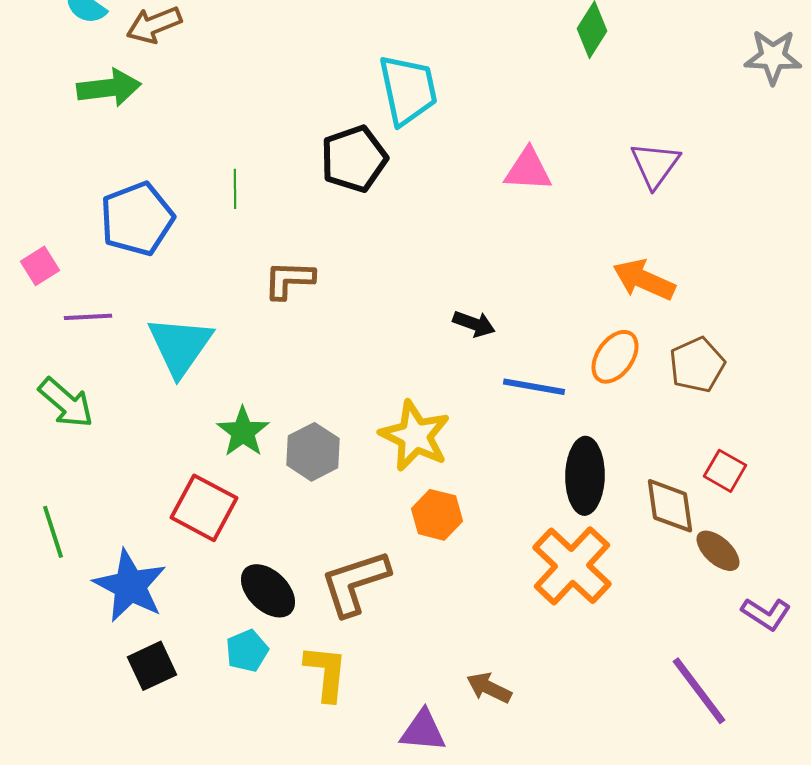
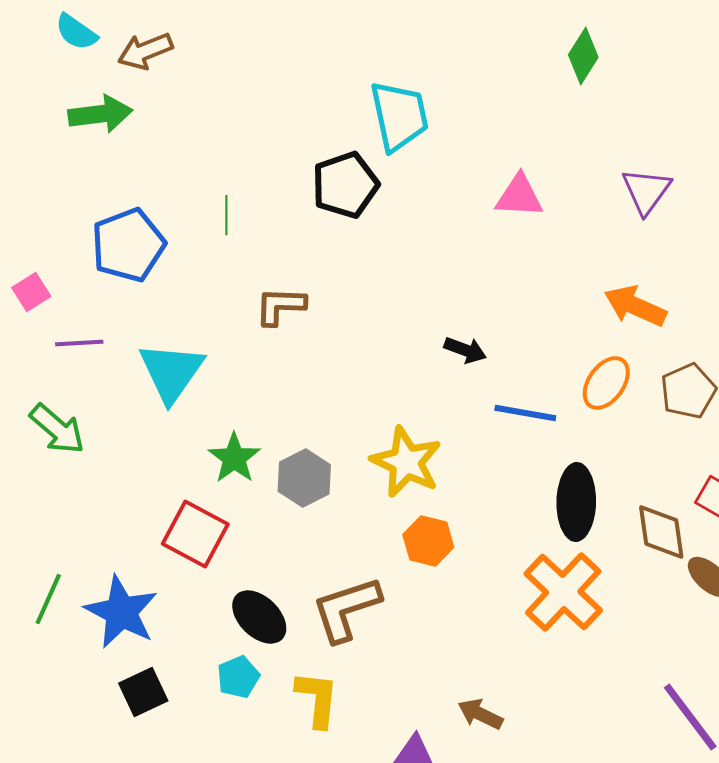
green line: (53, 532) -> (48, 599), moved, turned 42

